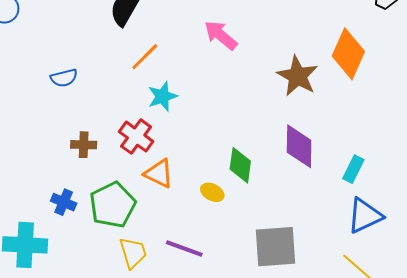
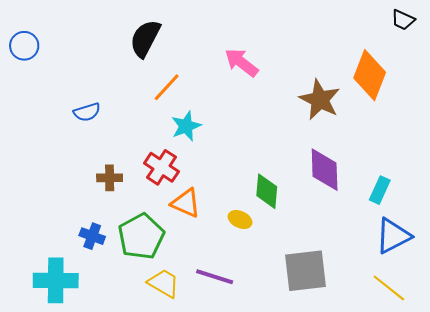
yellow trapezoid: (133, 253) -> (164, 283), turned -40

